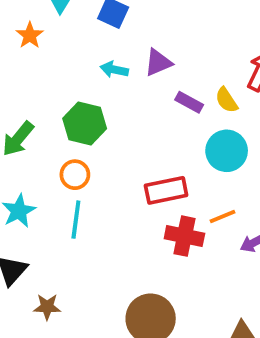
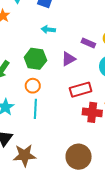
purple triangle: (158, 63) -> (68, 59), moved
brown star: (47, 307) -> (24, 155), size x1.6

